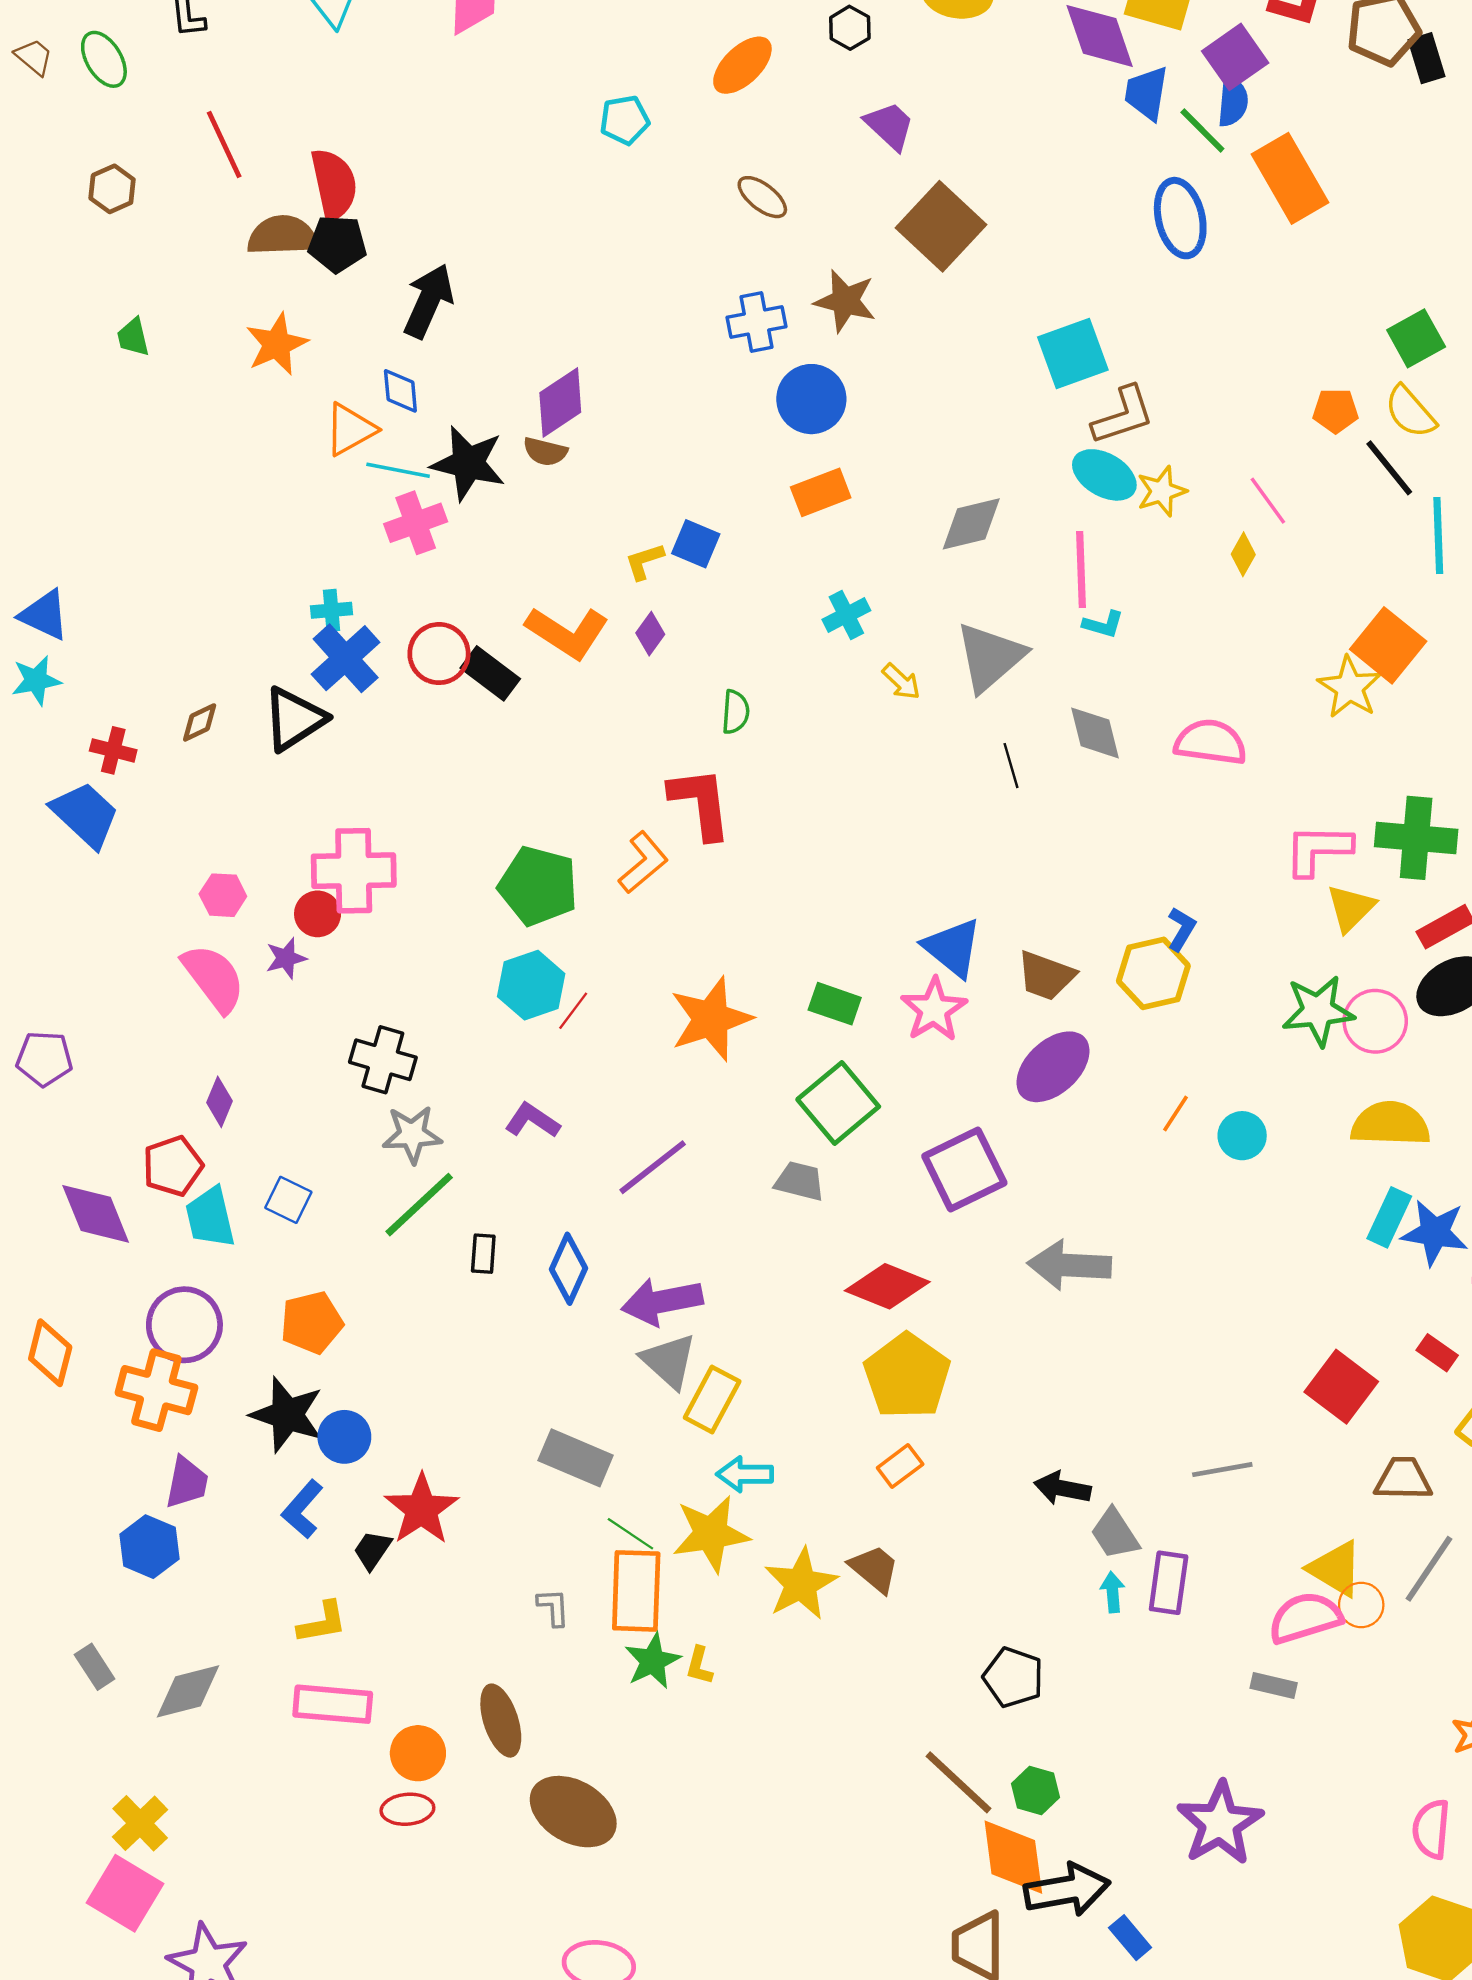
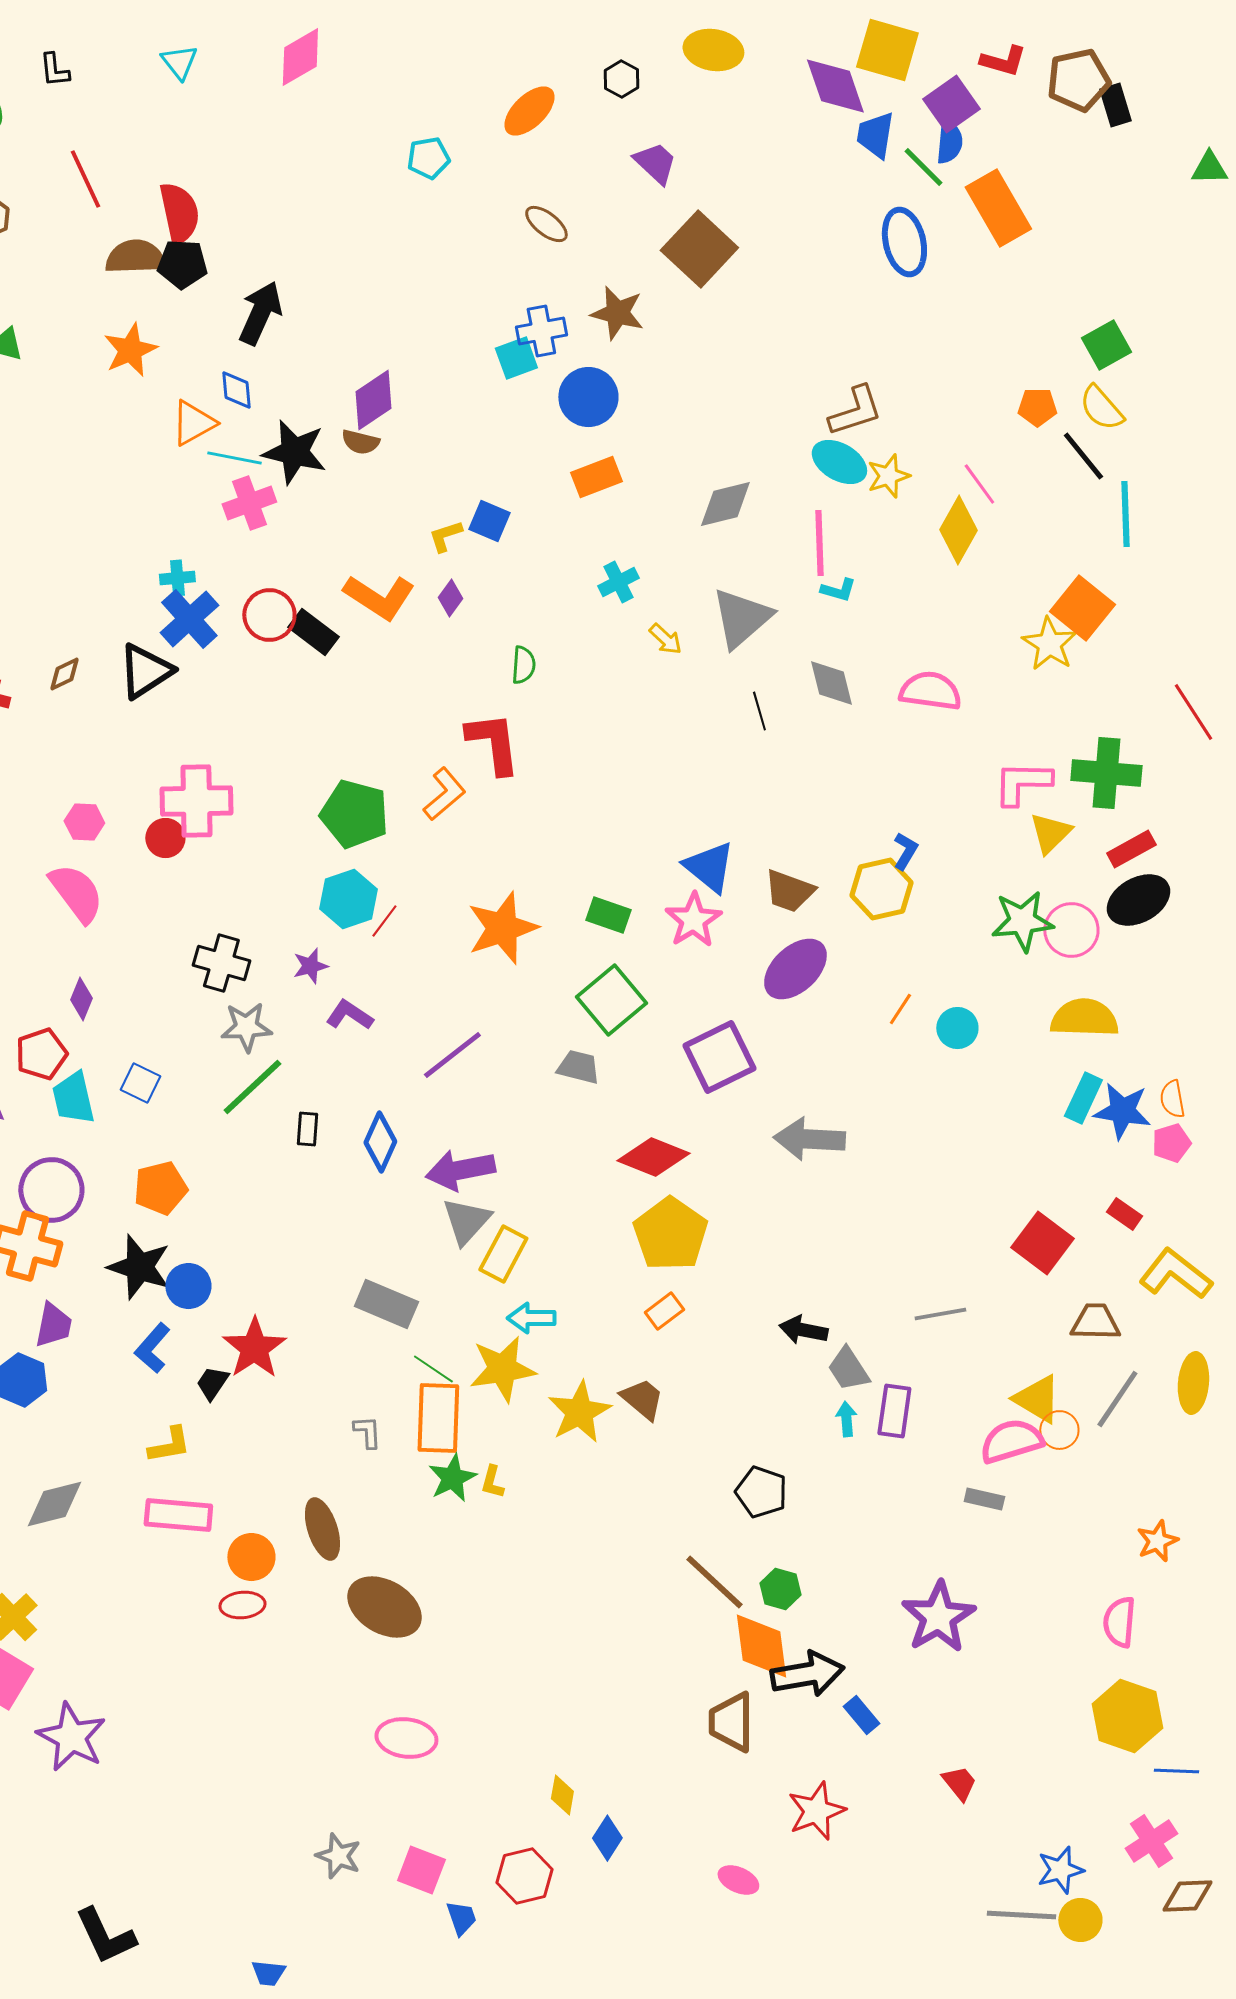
cyan square: (1073, 353) -> (516, 358), moved, size x0.7
yellow diamond: (1243, 554) -> (958, 530), size x1.8
purple star: (286, 958) -> (310, 966), moved
gray triangle: (669, 1361) -> (466, 1221), turned 30

